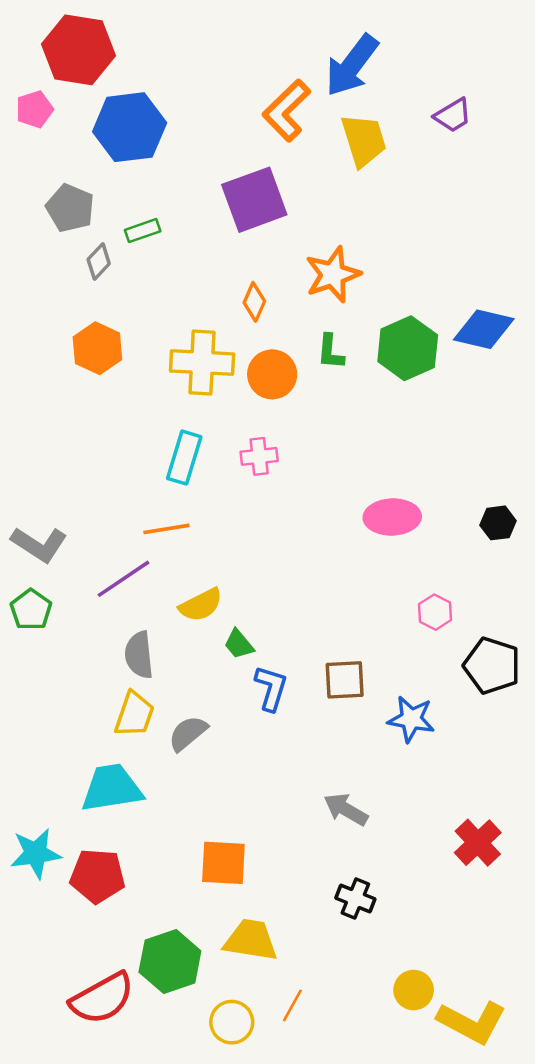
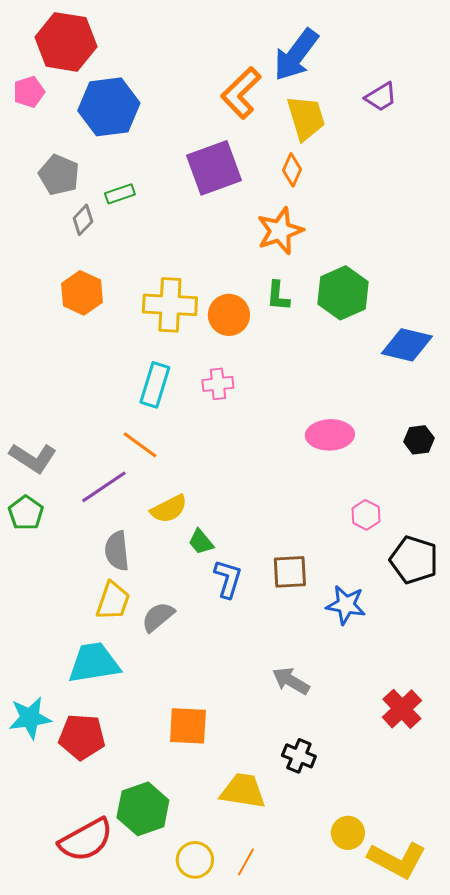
orange diamond: (254, 302) -> (292, 170), moved
blue diamond: (484, 329) -> (407, 345), moved
orange line: (166, 529) -> (140, 445), turned 45
yellow trapezoid: (251, 940) -> (243, 791), moved
orange line: (292, 1005) -> (246, 862), moved

